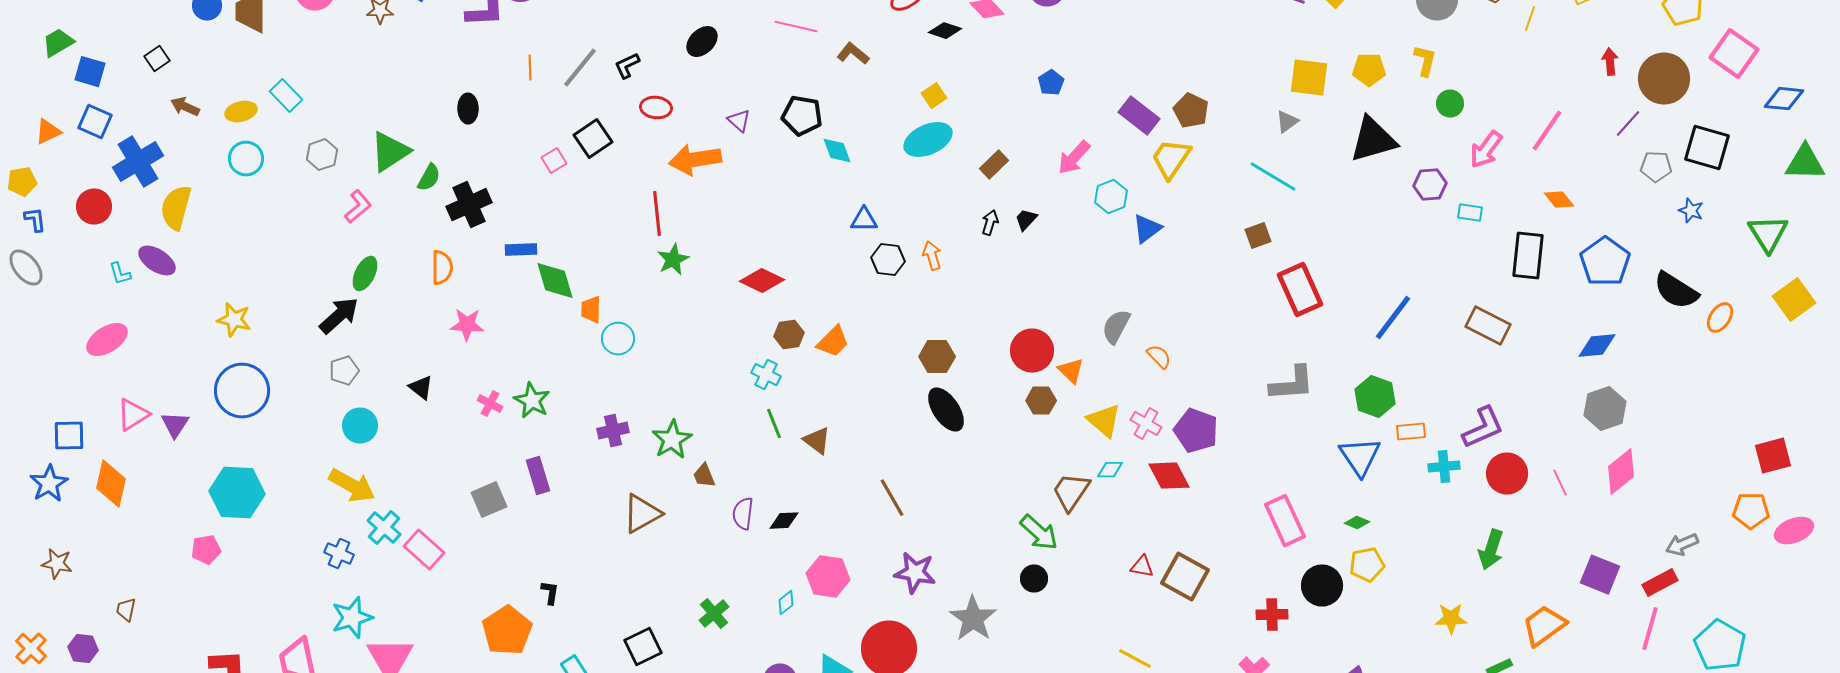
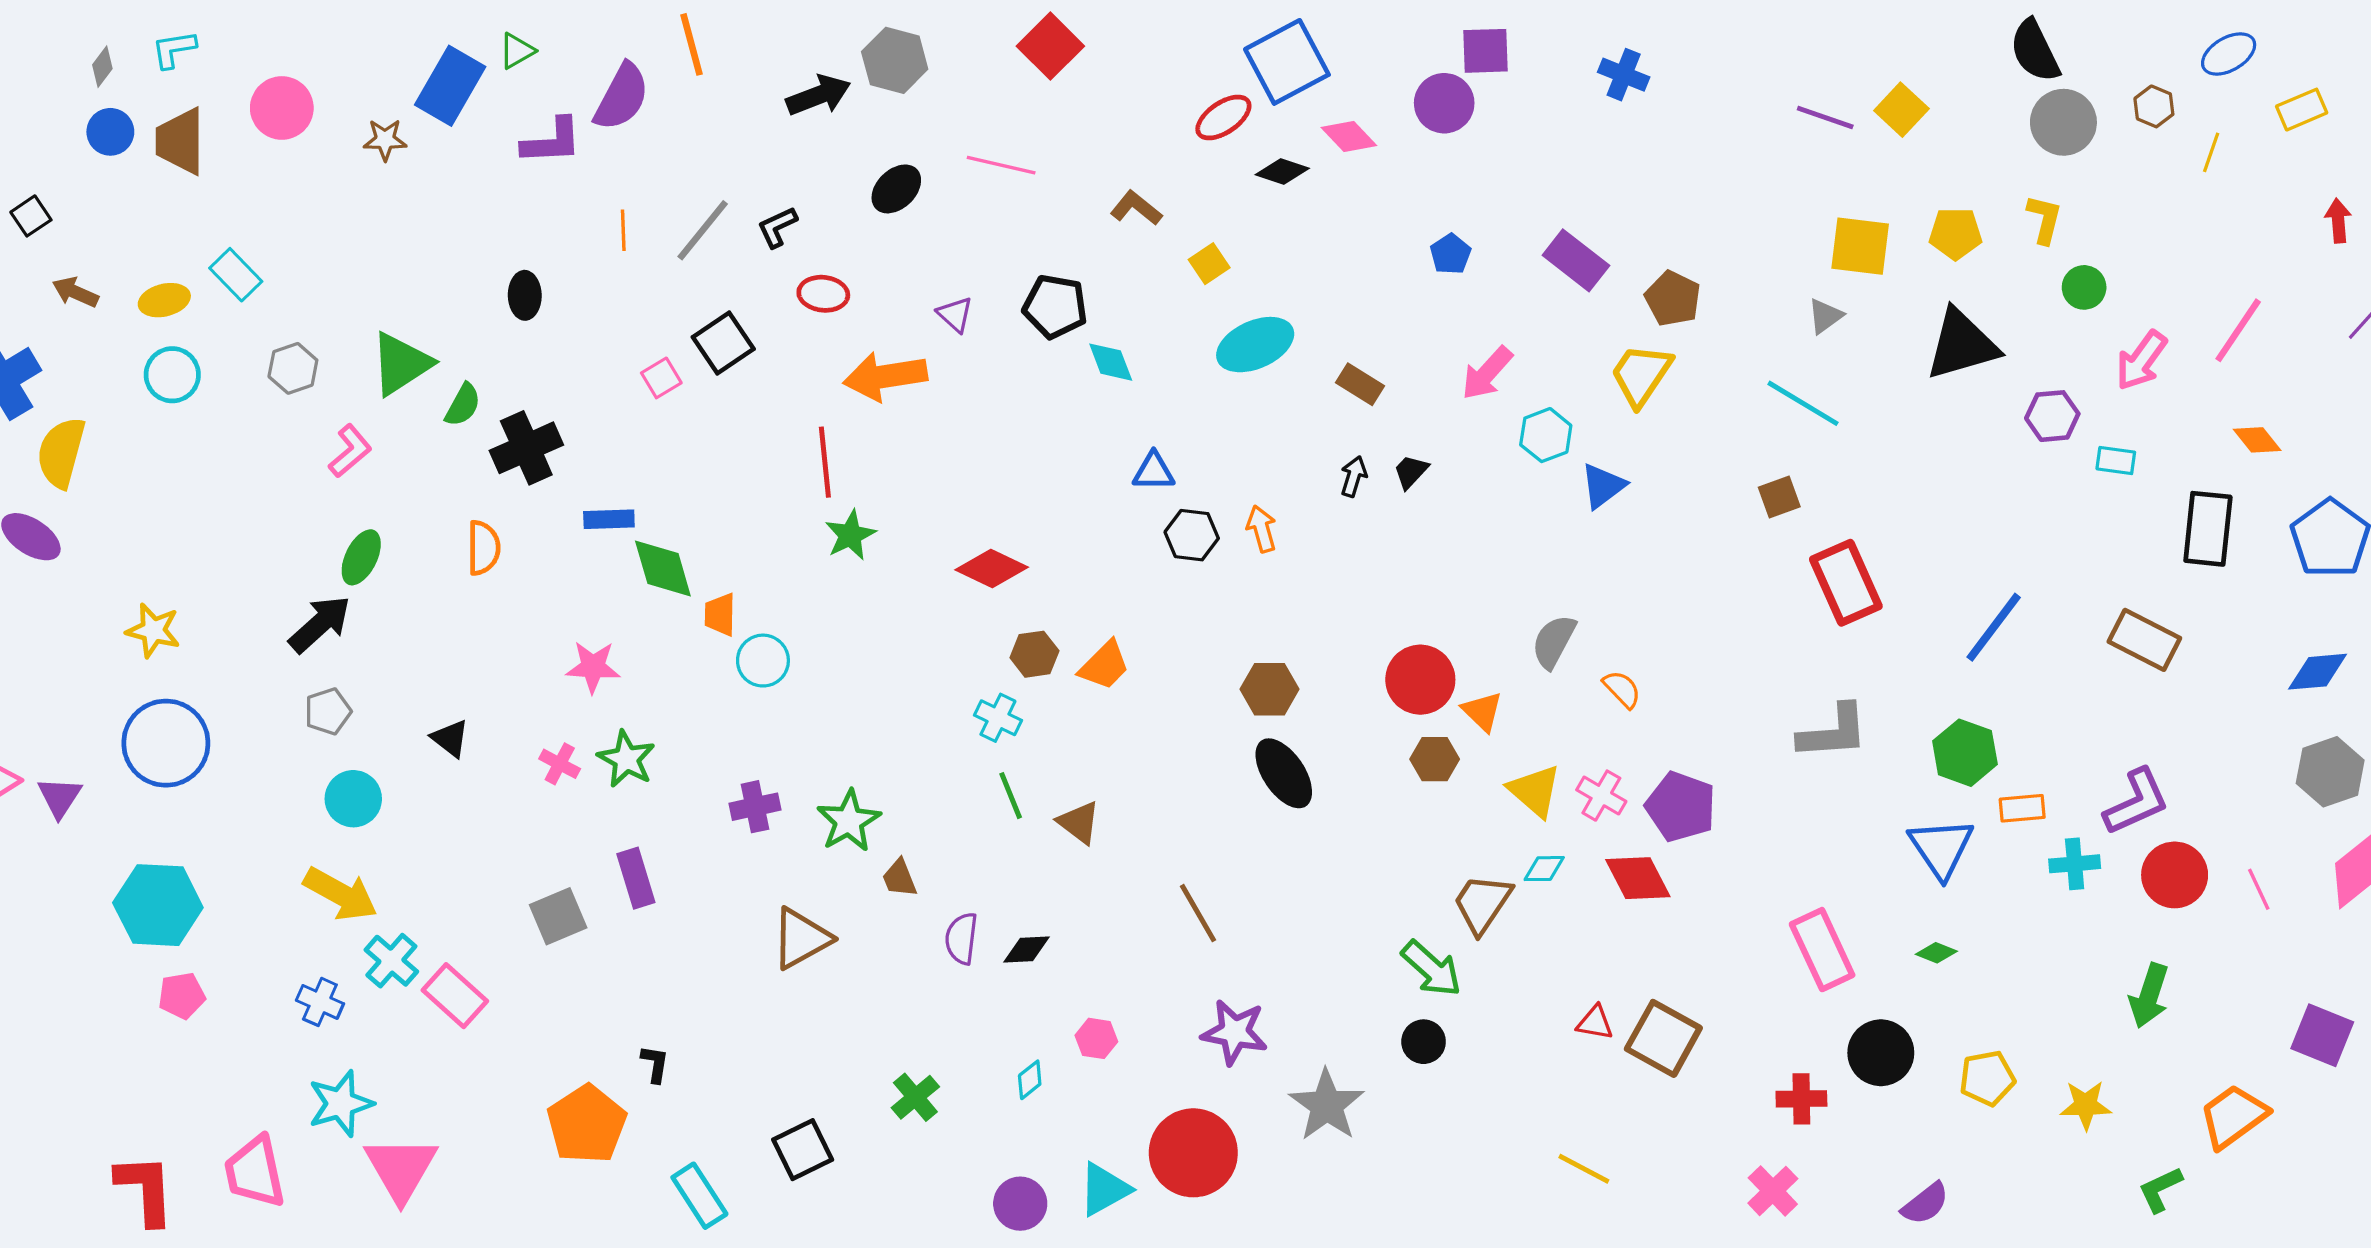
pink line: (796, 27) -> (1001, 165), moved
yellow square: (934, 96) -> (1209, 264), moved
purple rectangle: (1139, 116) -> (1576, 260), moved
brown rectangle: (994, 165) -> (1360, 384), turned 76
pink star: (467, 325) -> (593, 667), moved
pink pentagon: (206, 550) -> (182, 996), moved
yellow pentagon: (1367, 565) -> (1987, 1078), moved
pink hexagon: (828, 577) -> (1096, 1038), size x0.6

